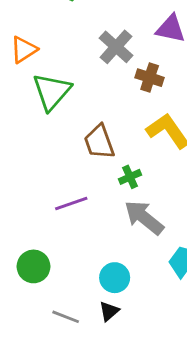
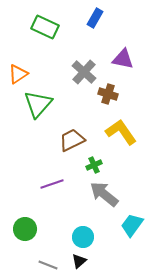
brown trapezoid: (99, 142) -> (72, 140), turned 84

